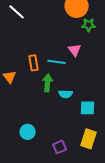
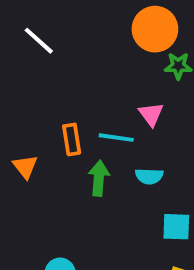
cyan semicircle: (66, 94) -> (149, 176), moved

